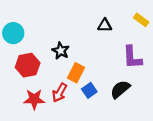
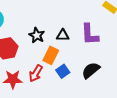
black triangle: (105, 25) -> (63, 35), moved
purple L-shape: (132, 57) -> (90, 34), moved

